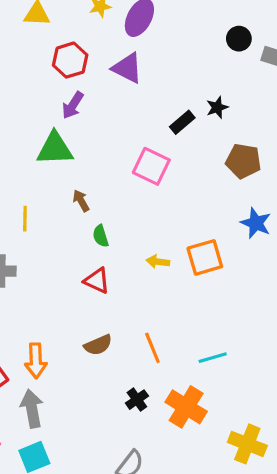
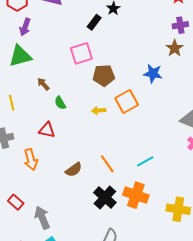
brown pentagon: (243, 161) -> (104, 75), moved
pink square: (151, 166) -> (81, 53), turned -30
red triangle: (97, 281) -> (47, 130), moved
orange arrow: (36, 361) -> (31, 160), moved
black cross: (137, 400) -> (105, 197), size x1.6

